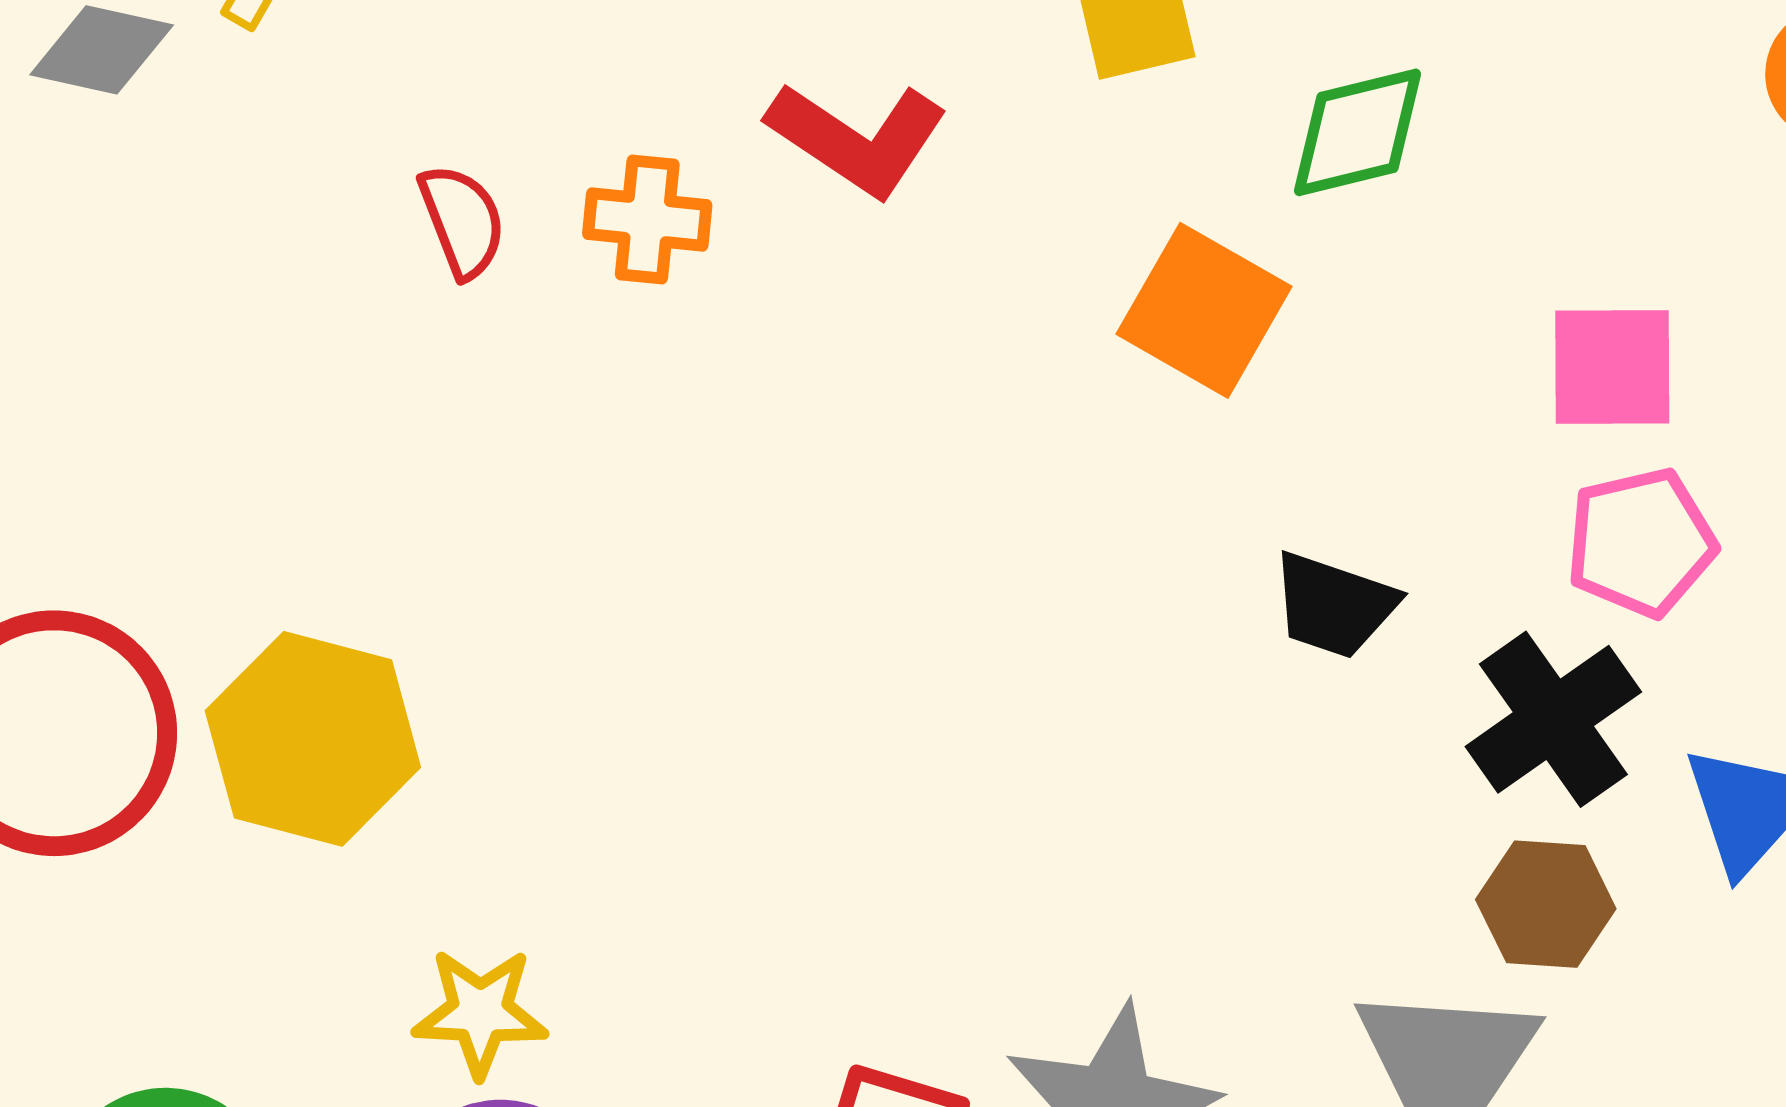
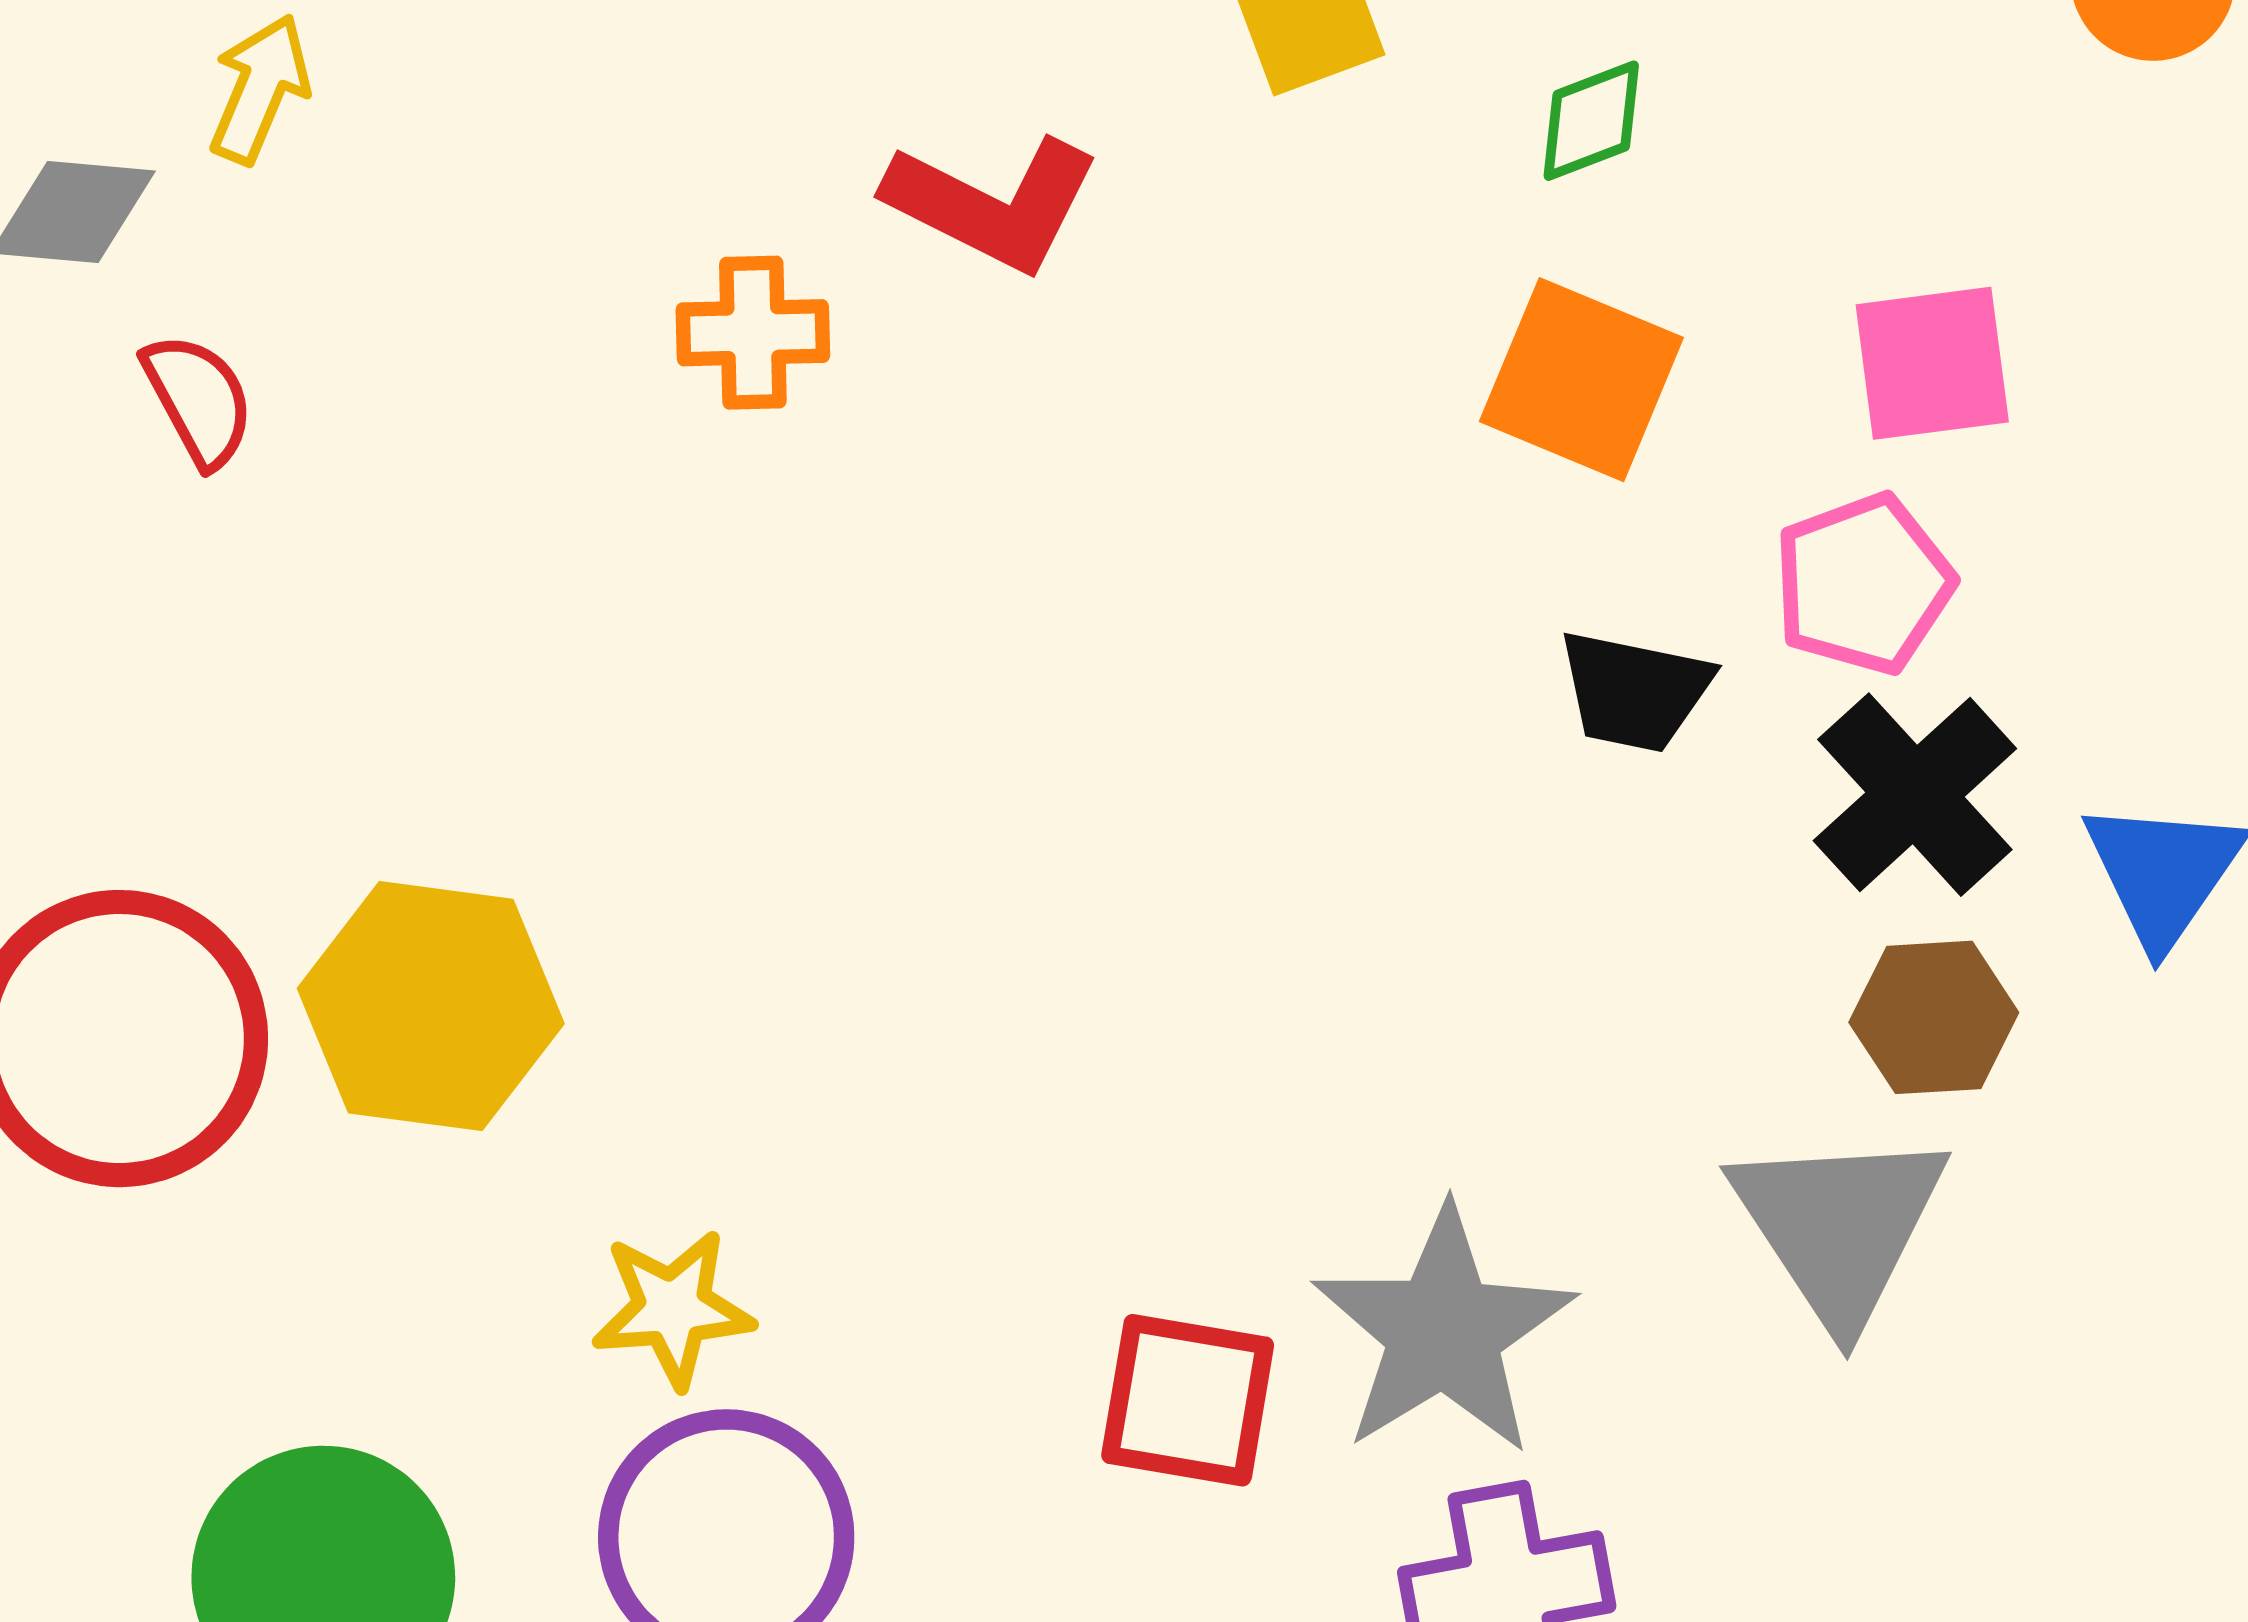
green diamond: (1358, 132) -> (1591, 121), size x0.7
red semicircle: (462, 221) -> (199, 400), moved
orange square: (1204, 310) -> (1581, 380), moved
pink pentagon: (1641, 542) -> (1863, 584), moved

